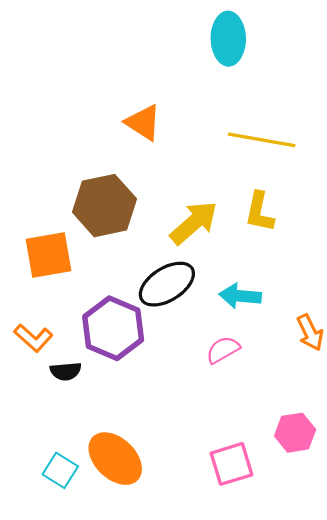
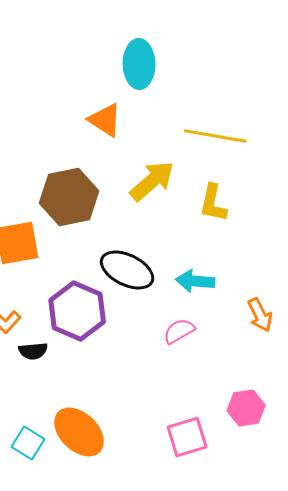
cyan ellipse: (228, 39) -> (139, 64), moved
yellow arrow: (194, 223) -> (152, 181), moved
black ellipse: (167, 284) -> (127, 270), turned 58

